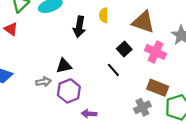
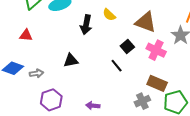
yellow semicircle: (104, 15) -> (109, 15), turned -48
red triangle: (11, 29) -> (26, 35), moved, turned -32
gray arrow: (43, 82) -> (36, 73), moved
purple hexagon: (69, 91) -> (51, 100), moved

